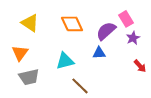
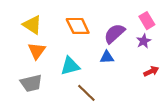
pink rectangle: (126, 19) -> (147, 21), moved
orange triangle: (20, 53) -> (37, 51), moved
red arrow: (140, 66) -> (151, 71), turned -72

